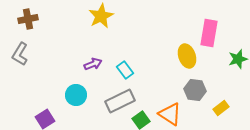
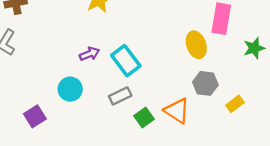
cyan rectangle: (125, 70) -> (126, 61), size x1.5
gray rectangle: (120, 101) -> (120, 96), size x0.7

